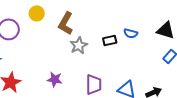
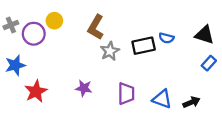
yellow circle: (37, 13) -> (54, 21), moved
black rectangle: (110, 40) -> (144, 46), size x1.5

